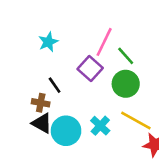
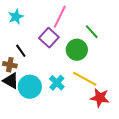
green line: (126, 56) -> (92, 32), moved

